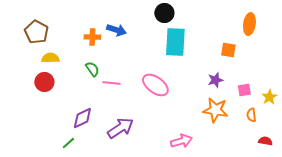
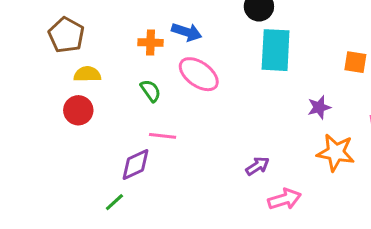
purple star: (215, 80) -> (319, 107), moved
pink line: (111, 83) -> (163, 136), moved
pink ellipse: (155, 85) -> (199, 74), moved
purple arrow: (120, 128) -> (257, 166), moved, size x0.6

